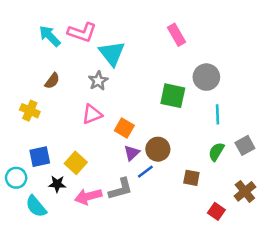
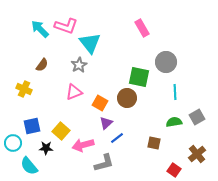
brown circle: (158, 149) -> (127, 98), moved
green semicircle: (216, 152) -> (174, 122), turned 49
gray L-shape: (121, 189) -> (104, 163), moved
pink arrow: (88, 196) -> (83, 145), moved

